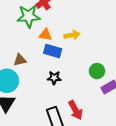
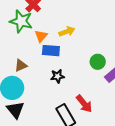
green star: (29, 16) -> (21, 21), turned 30
orange triangle: (46, 35) -> (41, 36), turned -48

